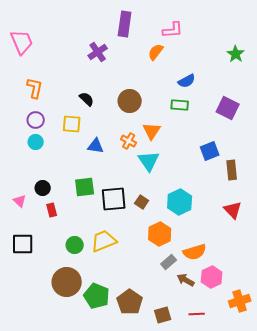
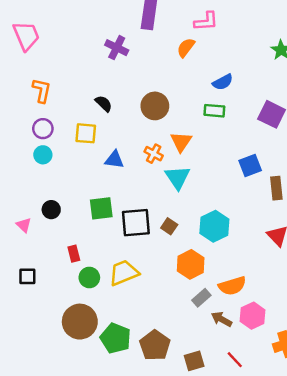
purple cross: (98, 52) -> (117, 48), turned -30
red rectangle: (52, 210) -> (74, 254), moved
black square: (23, 244) -> (27, 276), size x0.7
red line: (197, 314) -> (235, 360), turned 49

